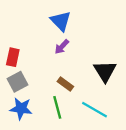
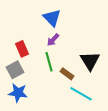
red rectangle: (13, 57) -> (22, 49), moved, turned -35
brown rectangle: (65, 84) -> (67, 74), moved
green line: (57, 107) -> (49, 62), moved

